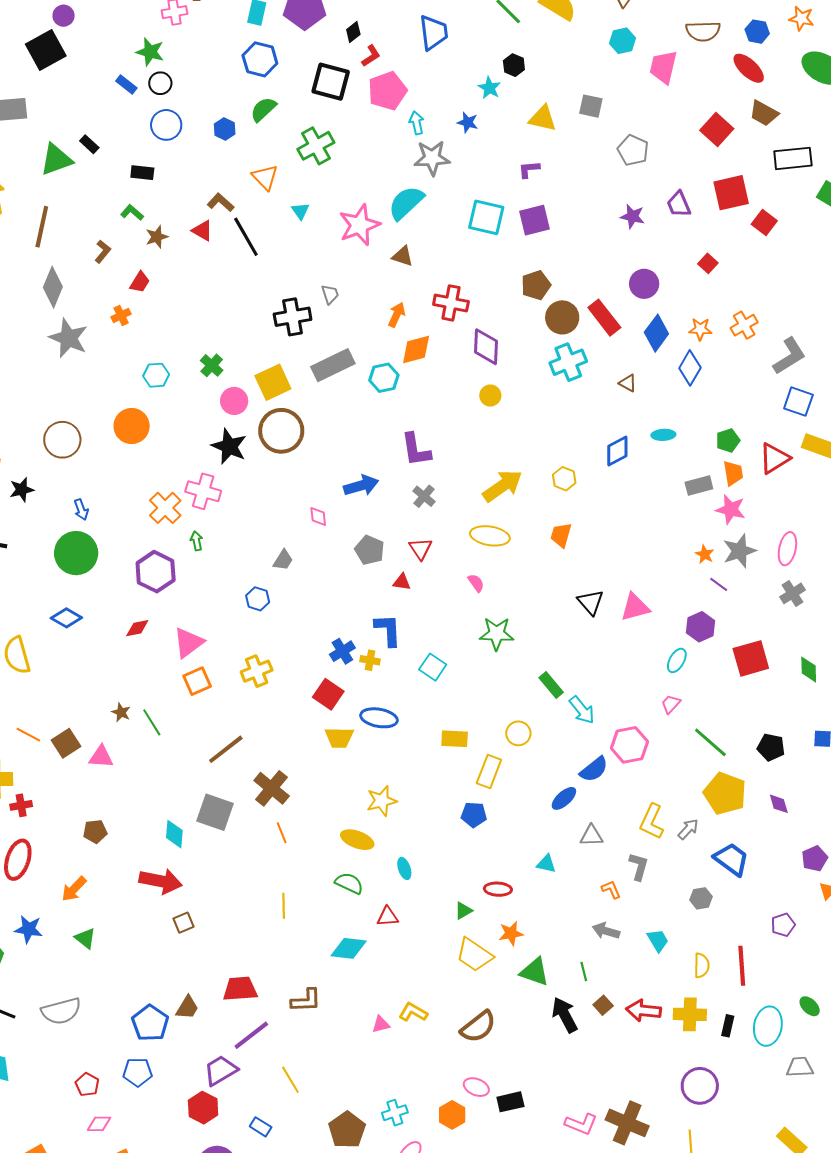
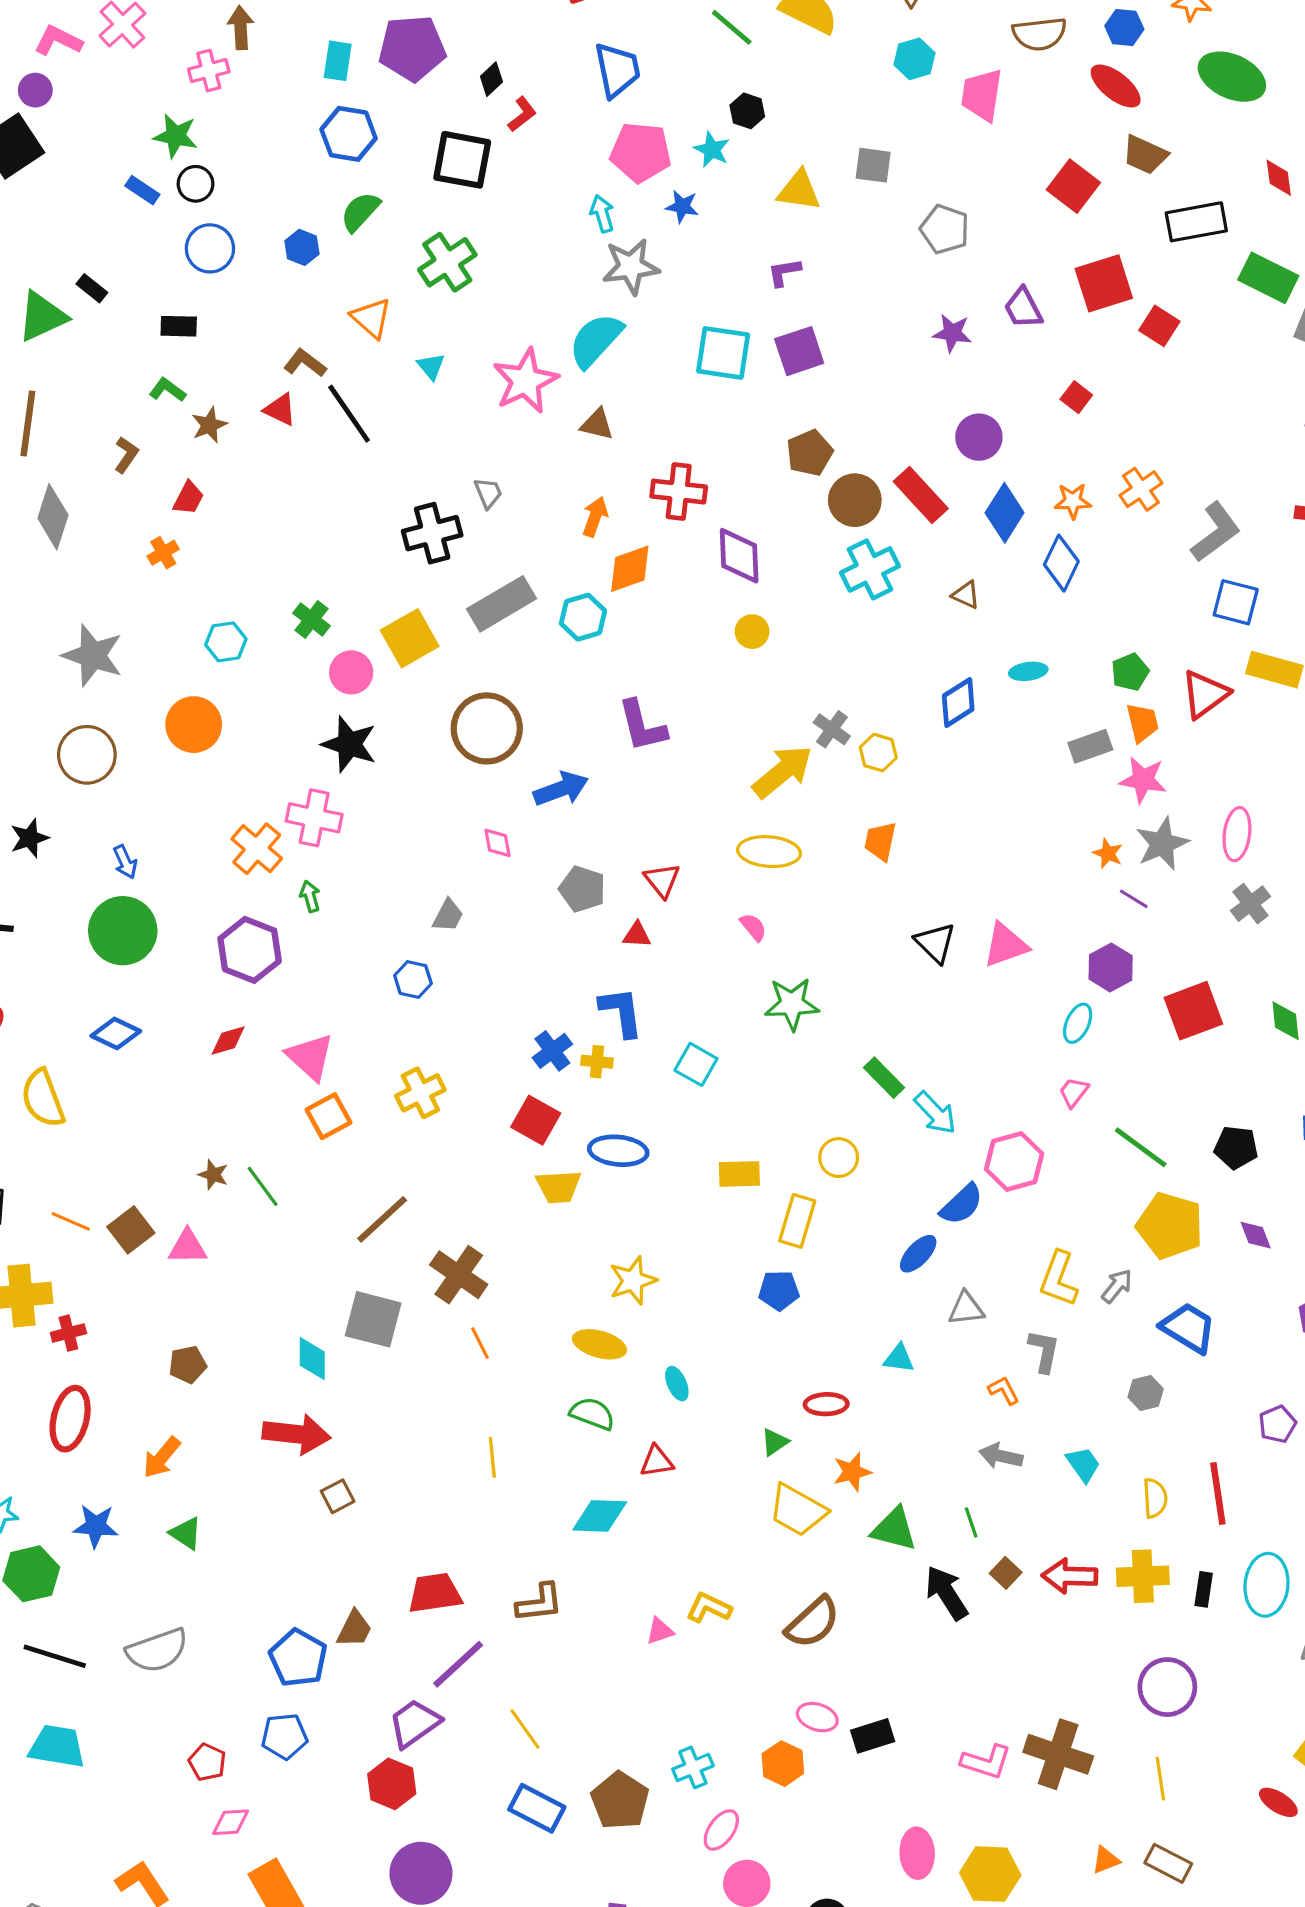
pink pentagon: (387, 91) -> (641, 152), moved, turned 30
gray star: (68, 338) -> (93, 655), moved
brown circle: (281, 431) -> (487, 728), moved
gray cross: (424, 496) -> (832, 729), moved
pink triangle: (188, 643) -> (310, 1057), turned -36
blue rectangle: (261, 1127) -> (537, 1808), moved, size x1.6

